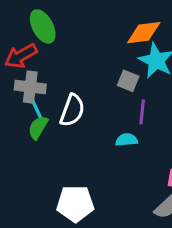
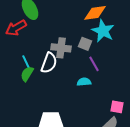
gray cross: (30, 87) -> (61, 48), moved
purple line: (142, 112) -> (94, 64), turned -35

